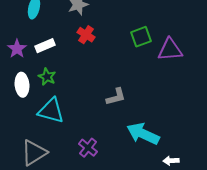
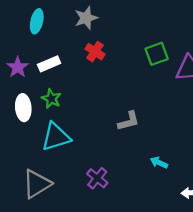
cyan triangle: (51, 111) -> (56, 137), turned -32
cyan arrow: (143, 134) -> (159, 163), size x0.5

